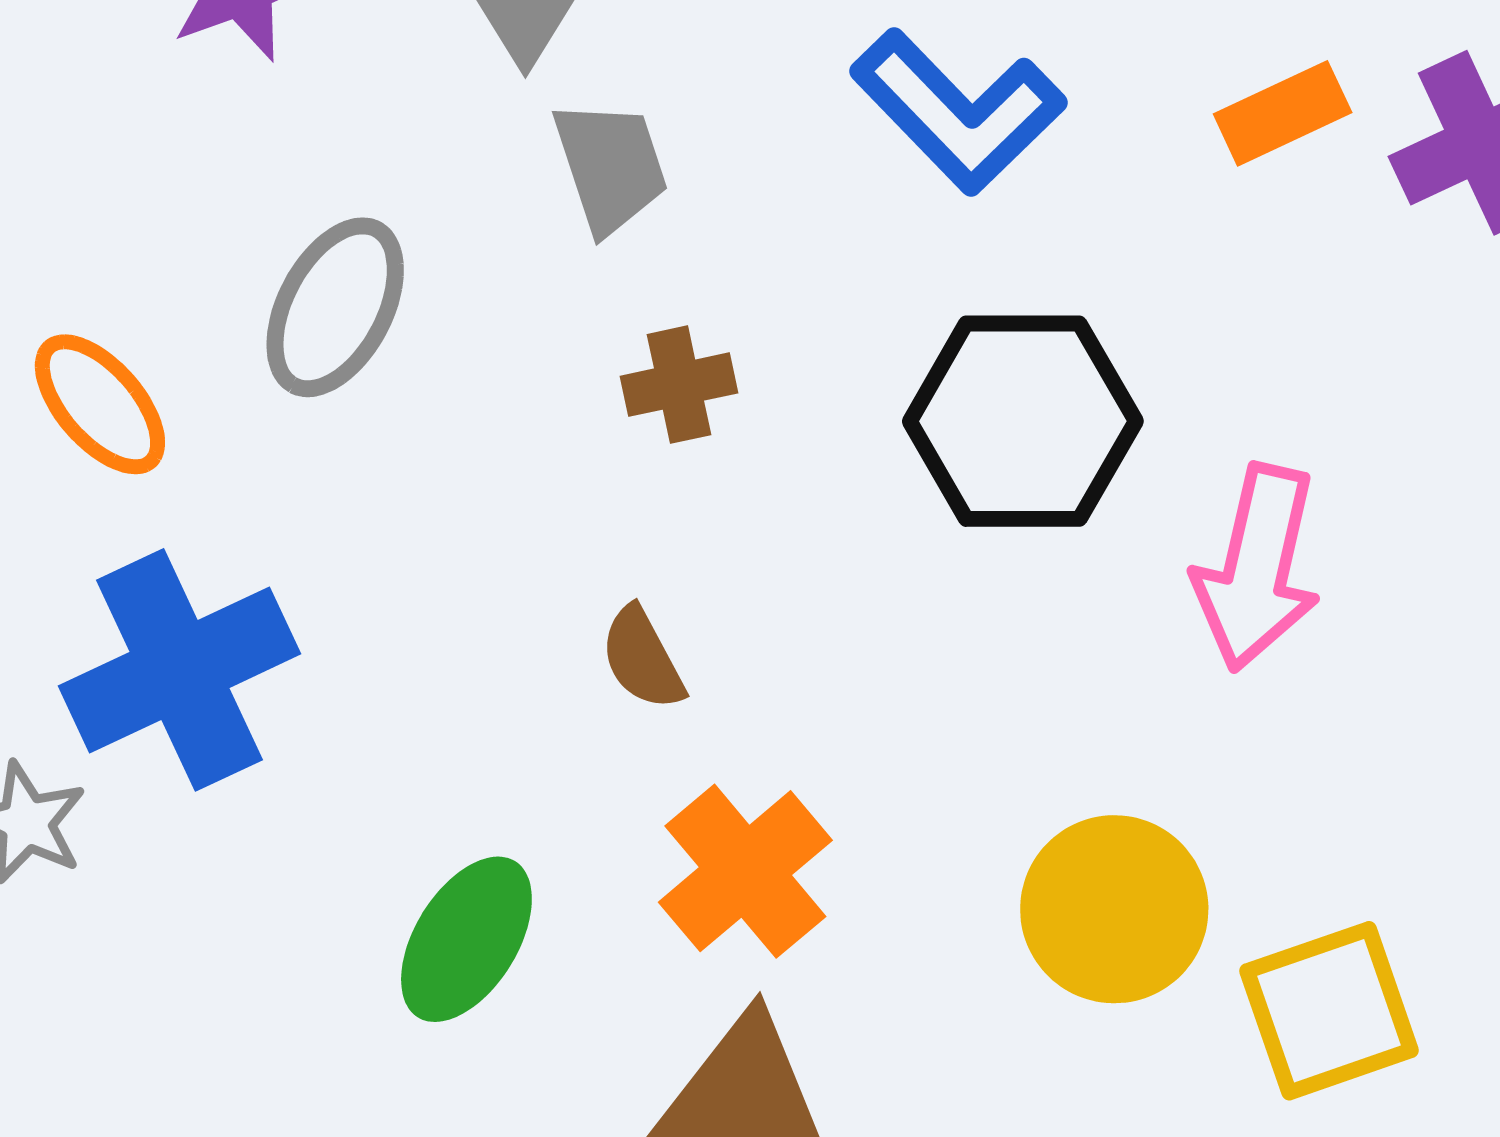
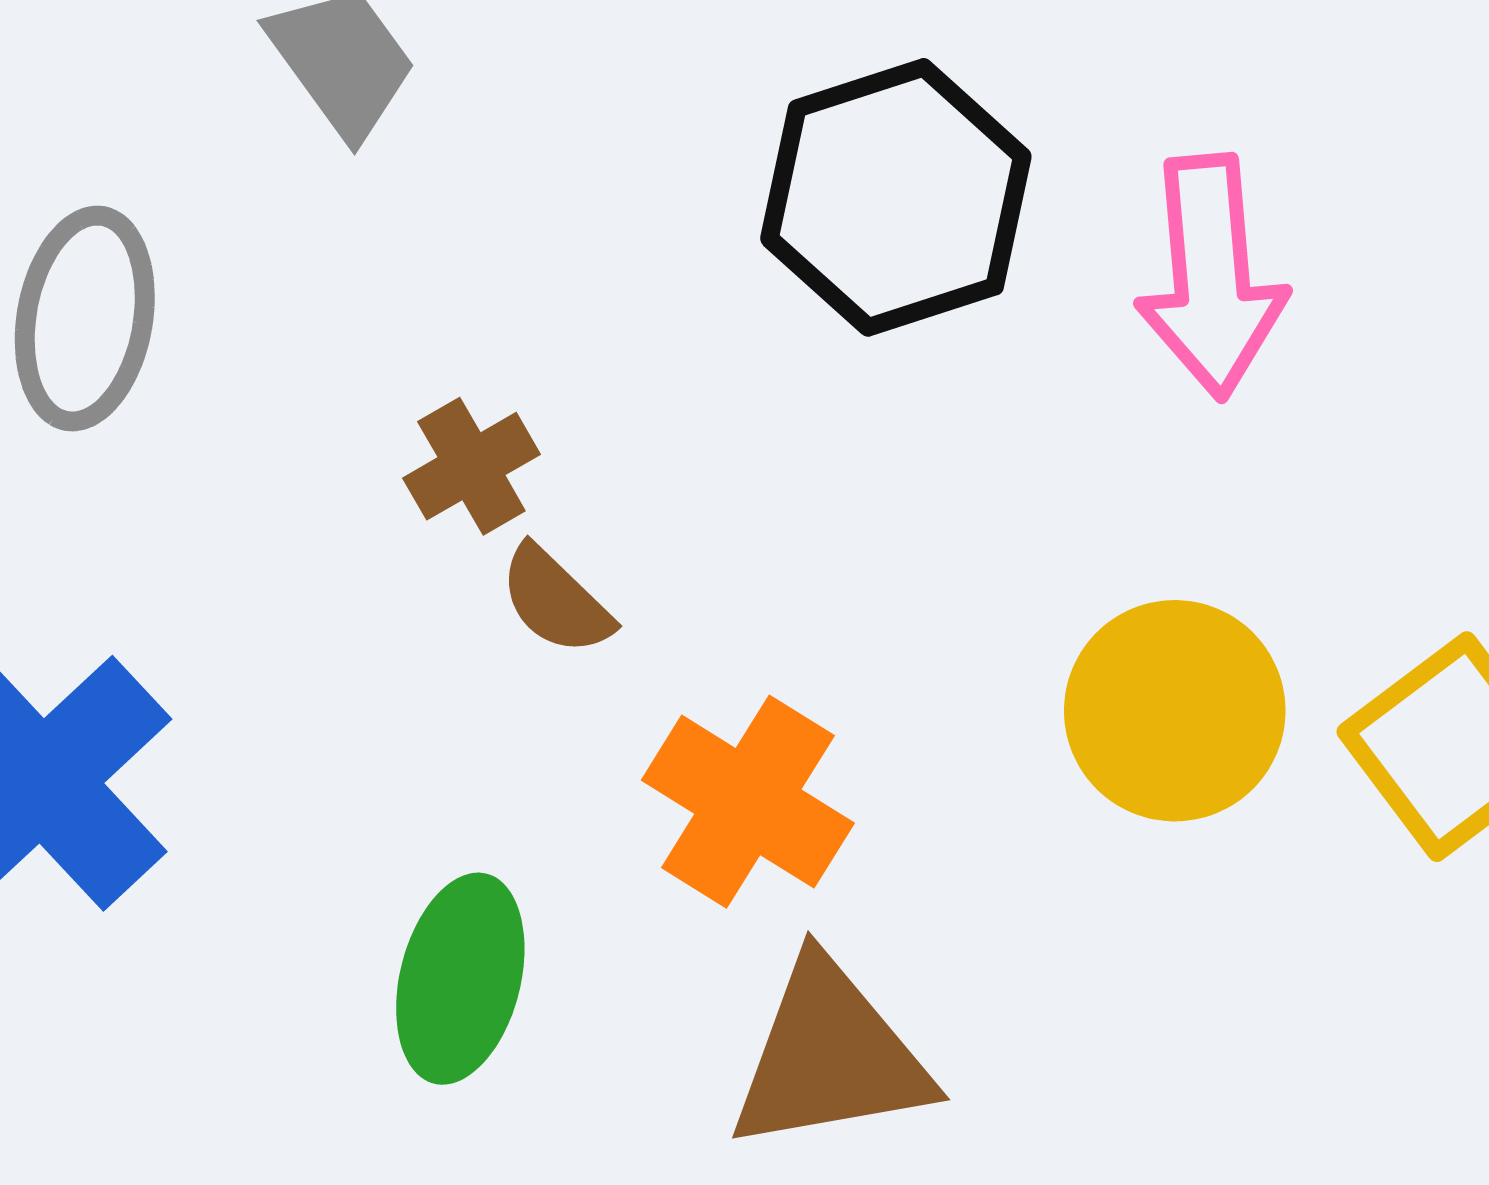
brown cross: (679, 385) -> (471, 466), moved

